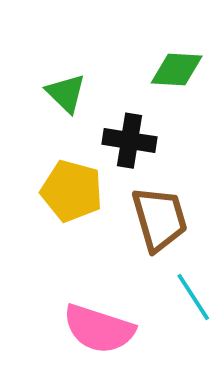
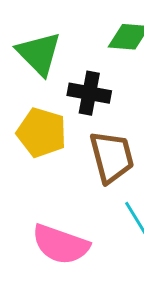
green triangle: (66, 93) -> (39, 54), size x1.4

